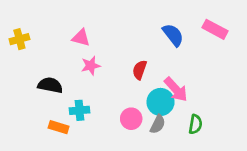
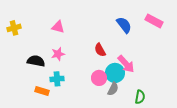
pink star: (91, 66) -> (58, 54), moved
red semicircle: (140, 70) -> (100, 50), turned -48
pink circle: (131, 119) -> (99, 78), moved
green semicircle: (195, 124) -> (140, 97), moved

